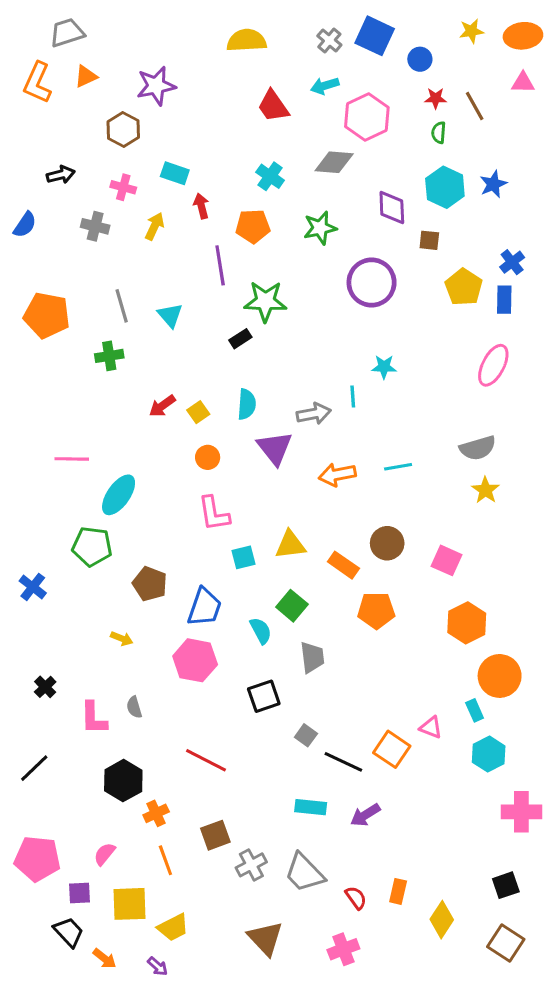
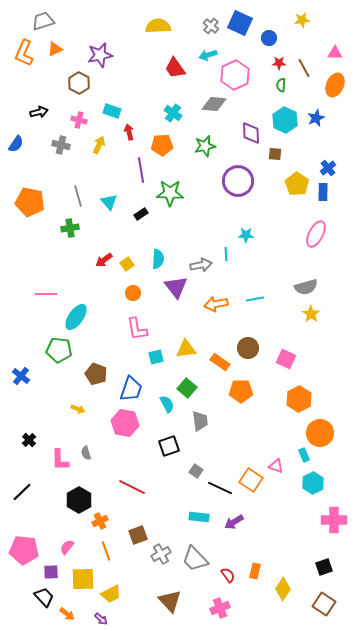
orange ellipse: (523, 36) -> (335, 85), moved, turned -60
black rectangle: (240, 339) -> (141, 214), moved

